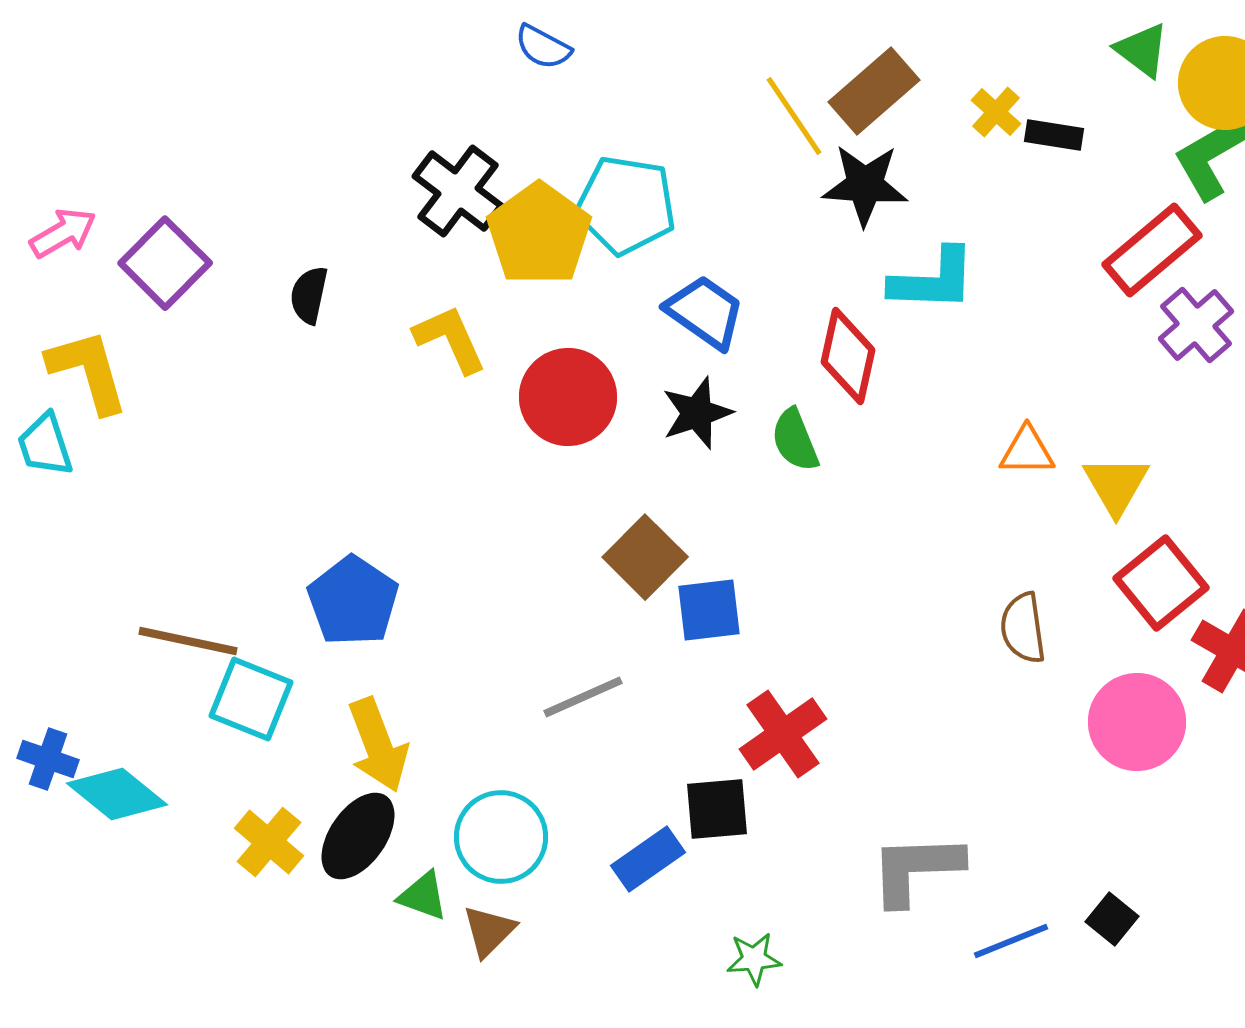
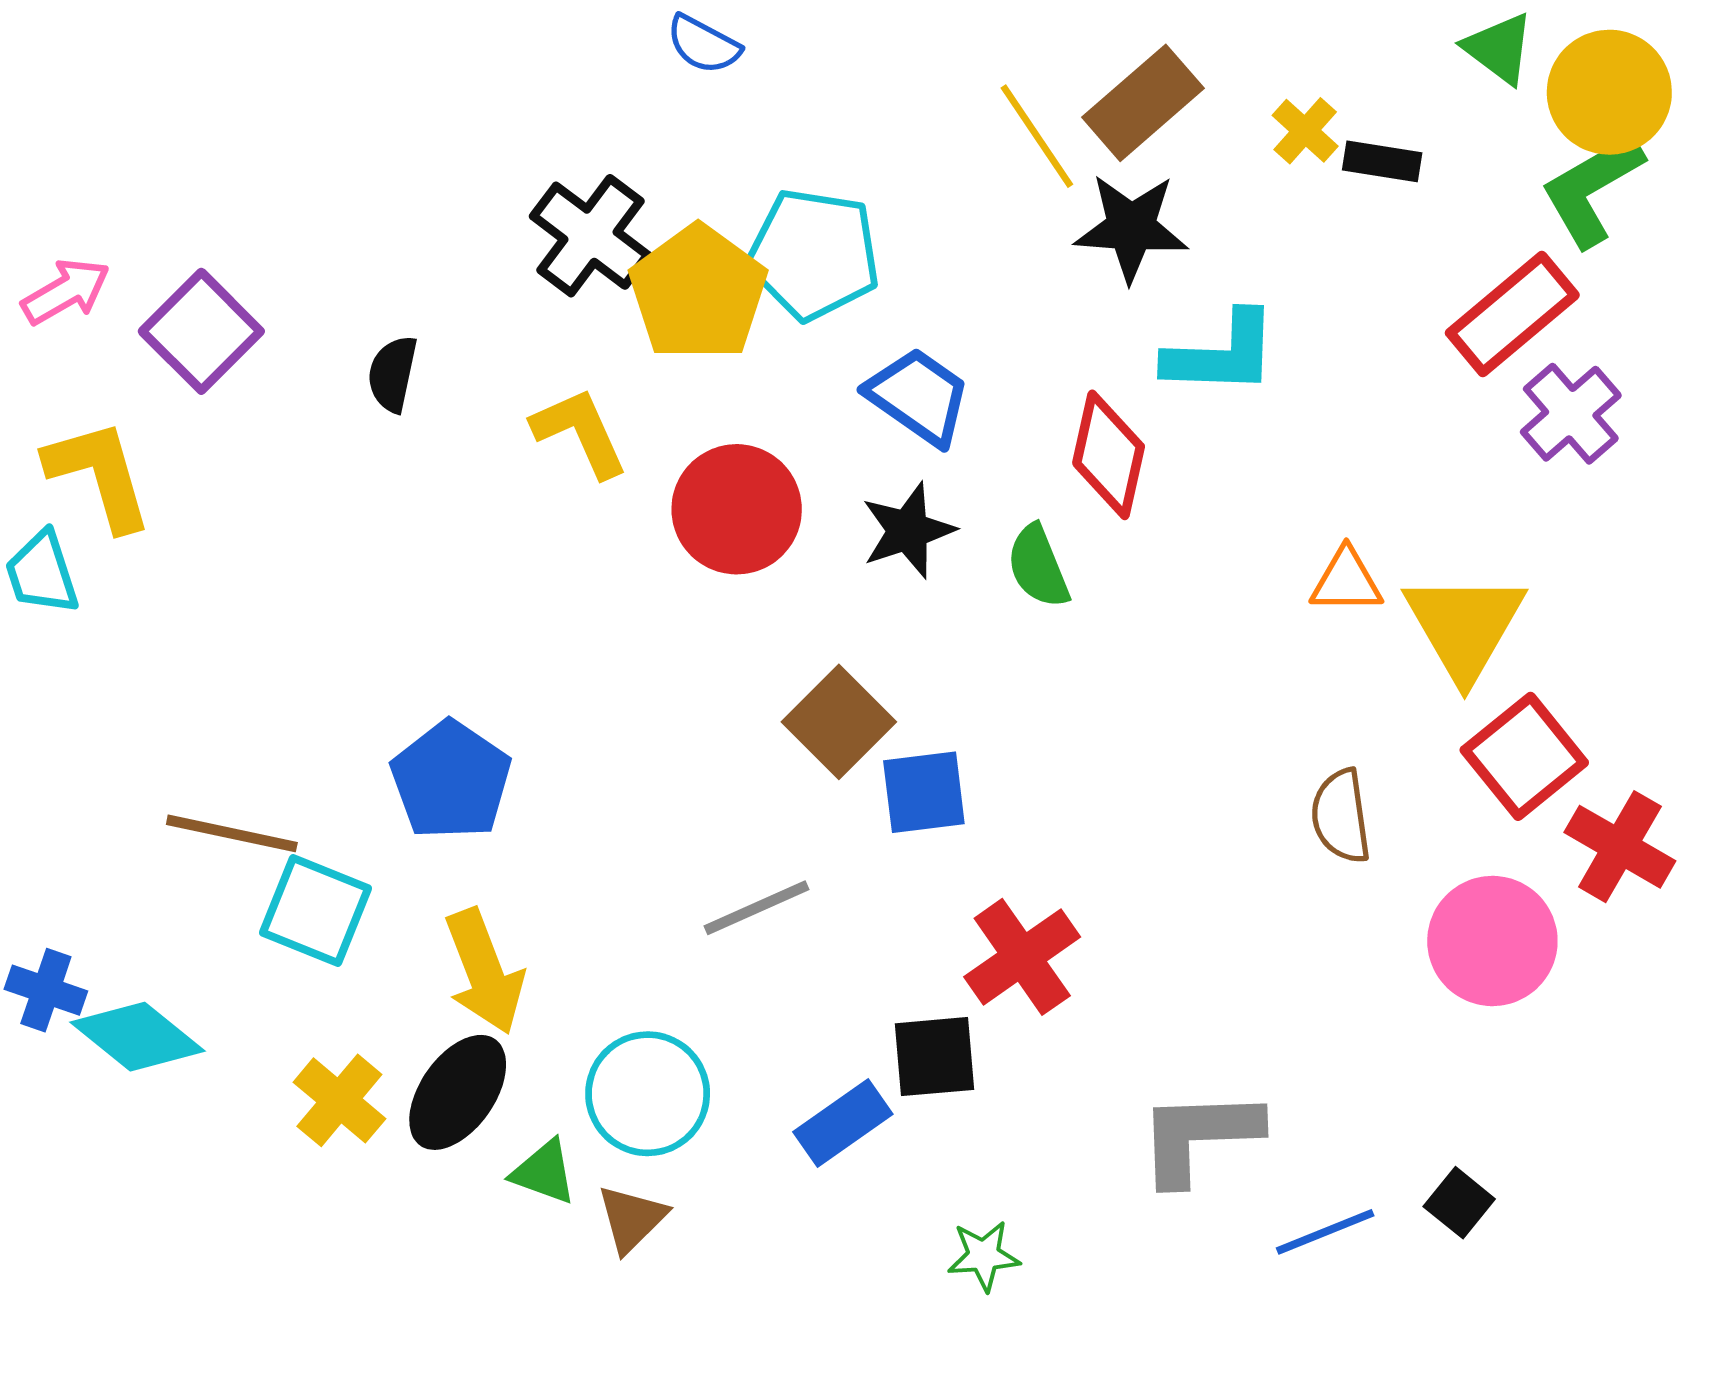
yellow triangle: (1116, 485) -> (1465, 626), size x1.4

